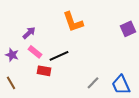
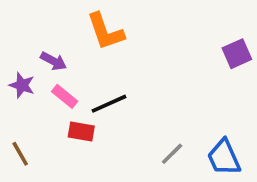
orange L-shape: (73, 22) -> (105, 31), moved
purple arrow: (29, 33) -> (53, 61), turned 72
purple star: (12, 55) -> (22, 85), moved

